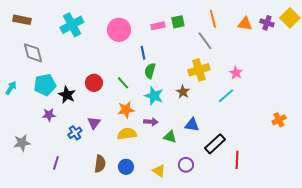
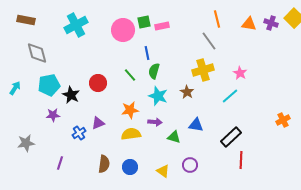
green square: (178, 22) -> (144, 22), moved
green line: (123, 83) -> (130, 75), moved
purple triangle: (94, 123) -> (98, 123), turned 32
black rectangle: (215, 144) -> (231, 137), moved

